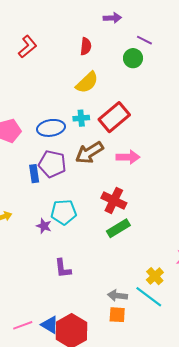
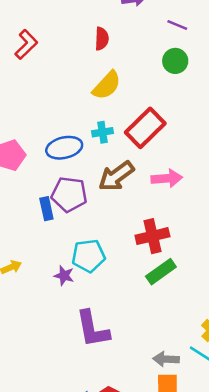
green circle: (133, 58) -> (175, 61), moved
red cross: (114, 201) -> (152, 236), turned -35
purple L-shape: (63, 268) -> (93, 329), size x1.5

